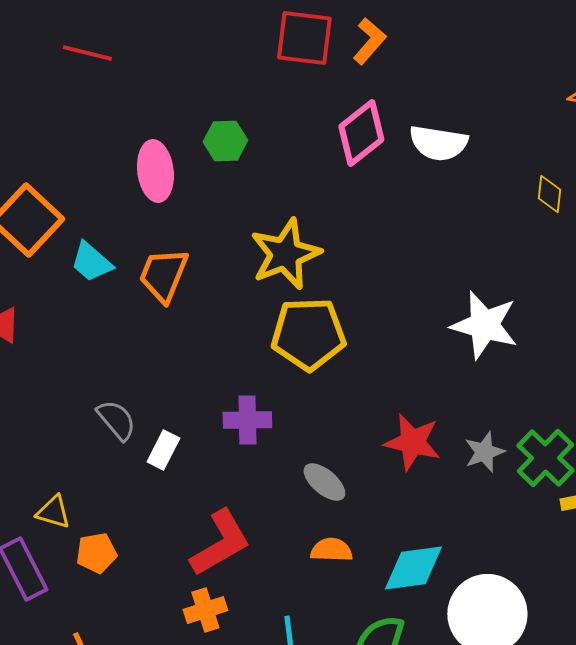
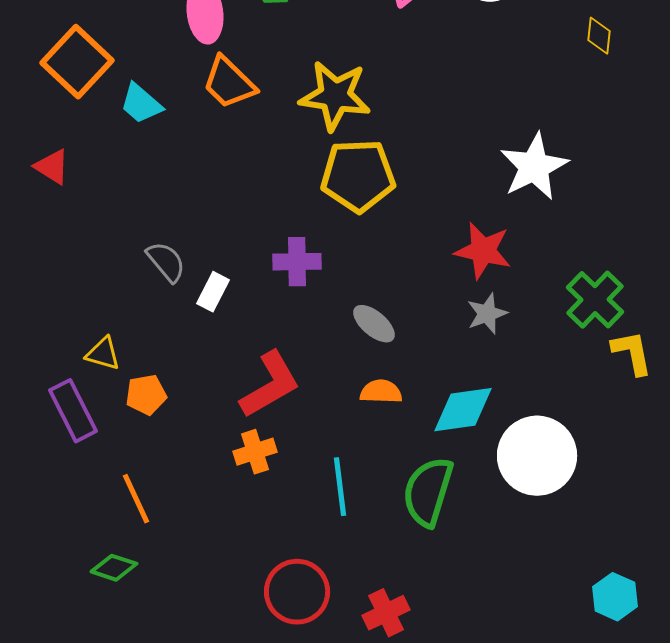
yellow star: (285, 254) -> (335, 96), turned 30
orange trapezoid: (163, 275) -> (229, 83), moved, turned -68
white star: (484, 325) -> (534, 167), turned 30
red star: (412, 442) -> (483, 251), moved
gray star: (484, 452) -> (487, 314), moved

